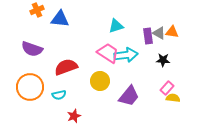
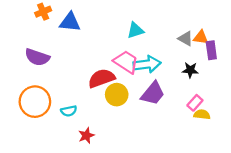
purple rectangle: (148, 36) -> (211, 50), moved
red semicircle: (66, 67) -> (101, 78), moved
purple trapezoid: (129, 96) -> (153, 93), moved

